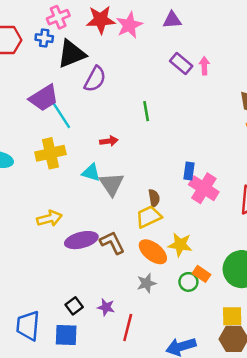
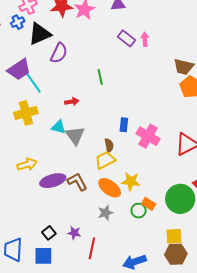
blue cross: (44, 38) -> (18, 22), turned -32
blue rectangle: (189, 171) -> (124, 125), moved

